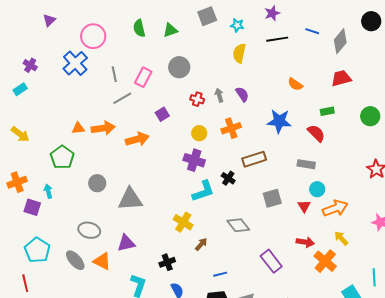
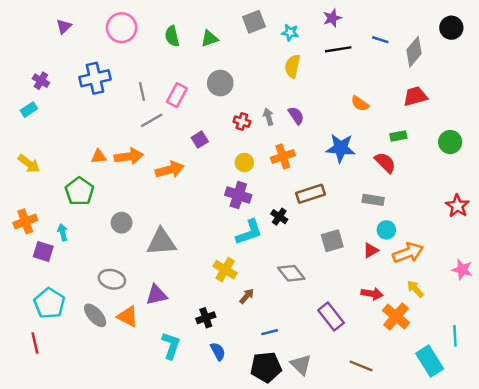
pink circle: (93, 36) -> (122, 28), moved
blue cross: (75, 63) -> (95, 78), turned 30
red triangle: (304, 206) -> (371, 250), turned 32

